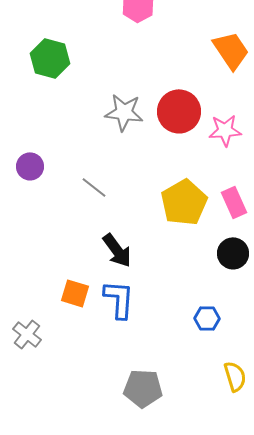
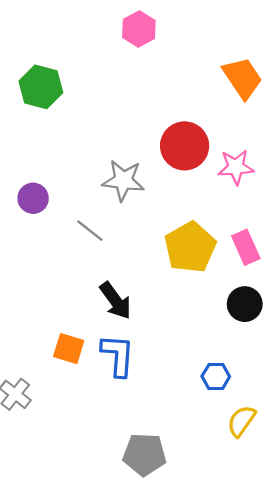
gray star: (124, 112) -> (123, 180), moved
purple circle: (30, 166) -> (33, 198), moved
yellow semicircle: (235, 376) -> (241, 421), moved, turned -128

